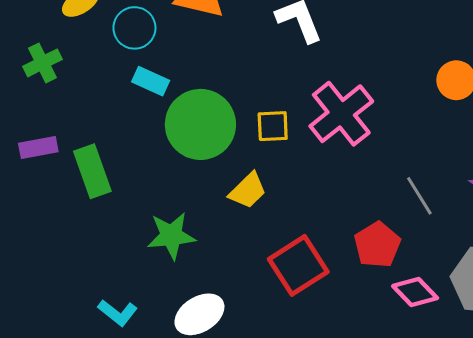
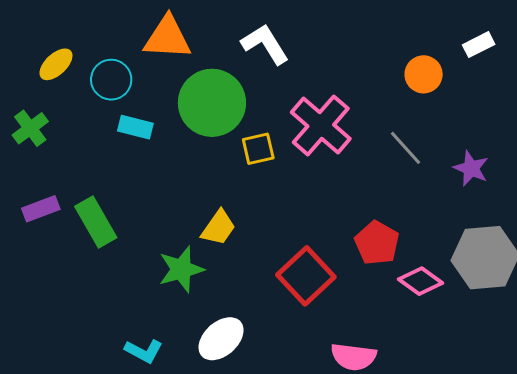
green circle: (200, 124) -> (212, 103), moved
yellow trapezoid: (248, 191) -> (218, 228), moved
gray line: (419, 196) -> (405, 148), moved

